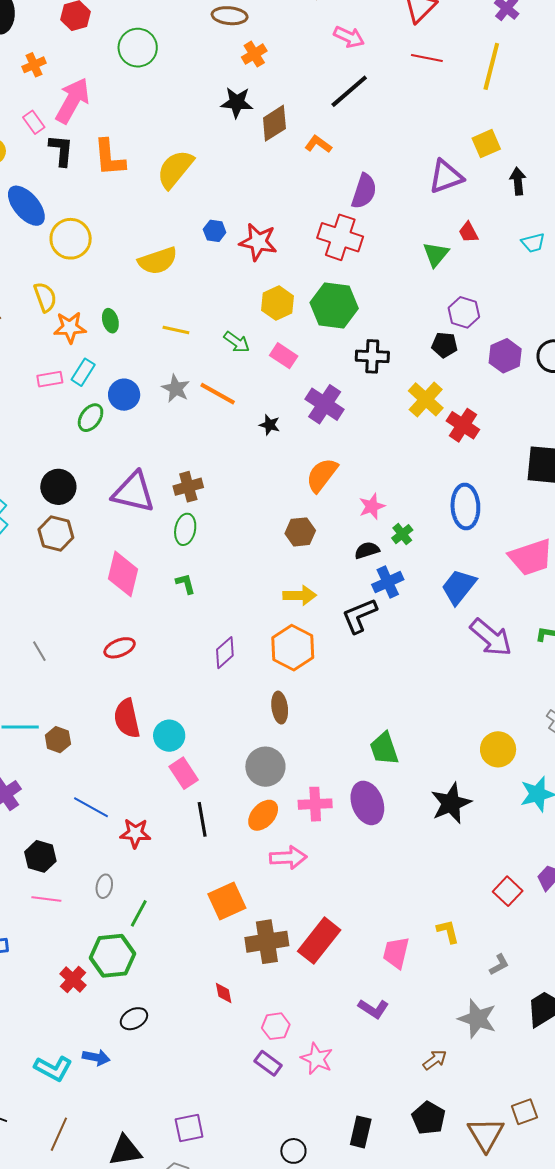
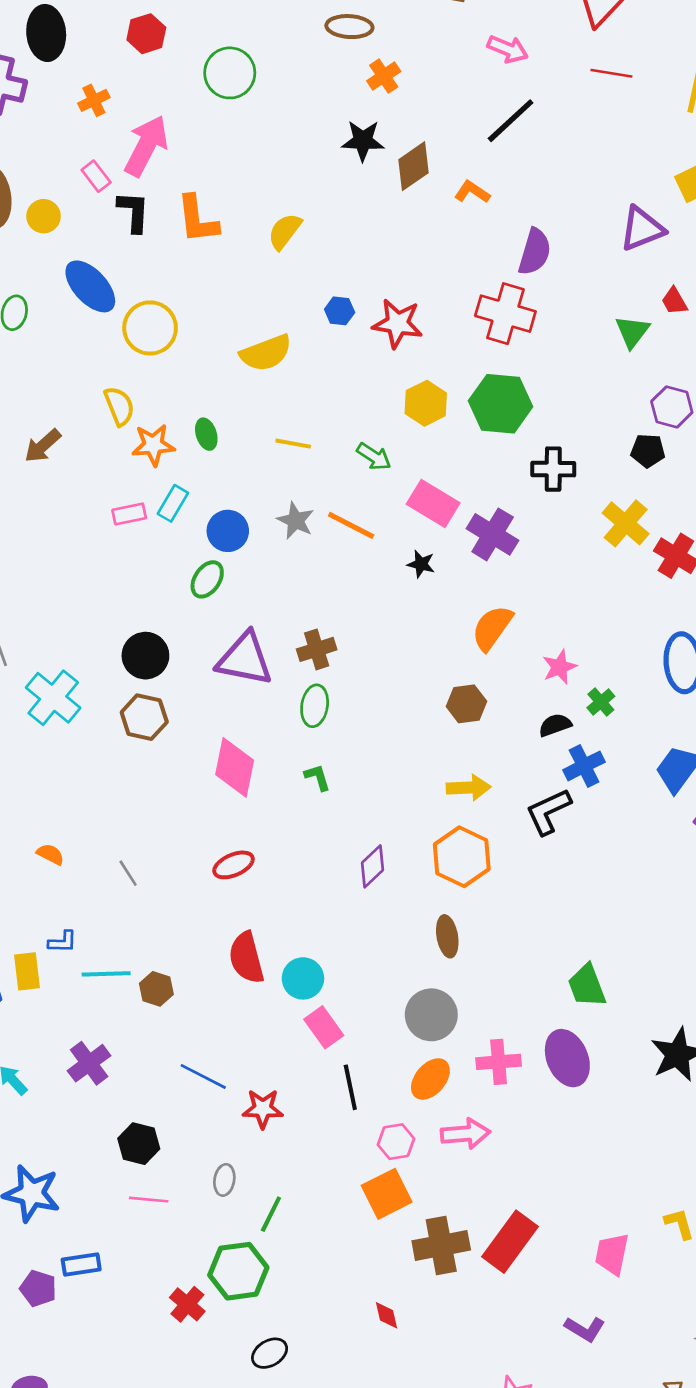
yellow semicircle: (175, 169) -> (285, 231), size x0.7
pink rectangle: (284, 356) -> (433, 503), moved, size x1.4
green ellipse: (91, 418) -> (207, 579), moved
pink hexagon: (276, 1026) -> (396, 1142), moved

